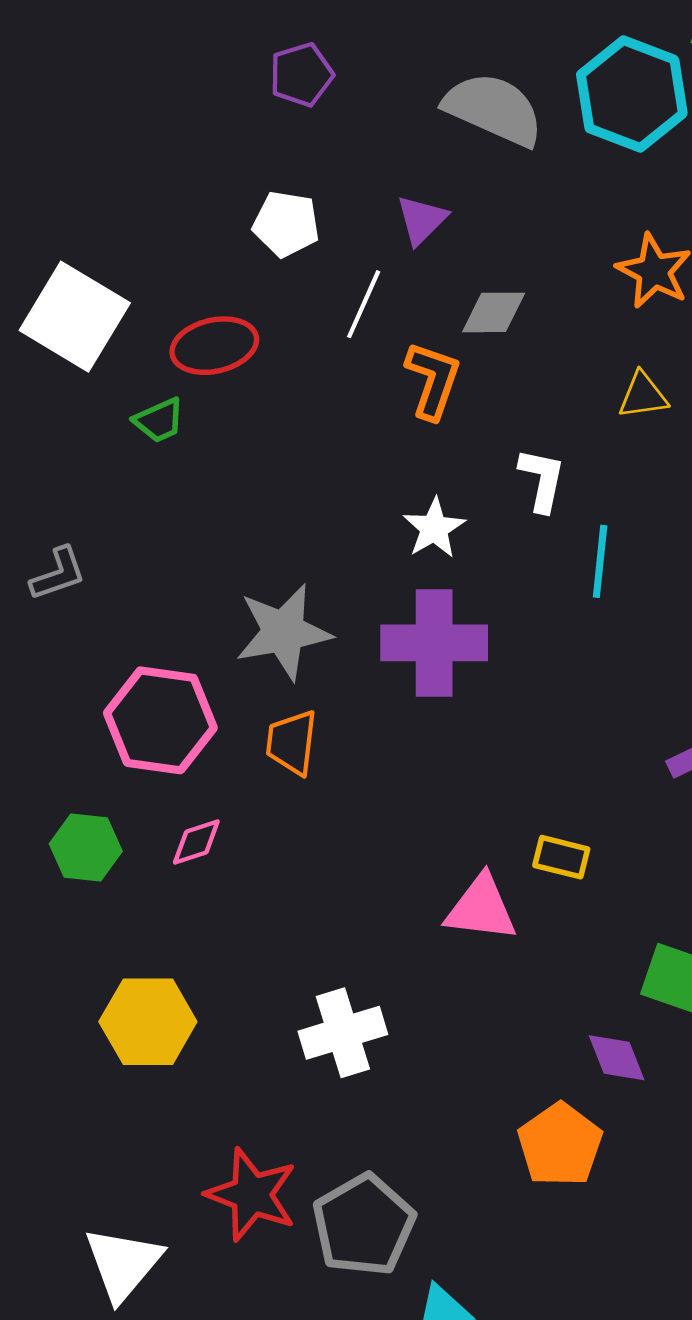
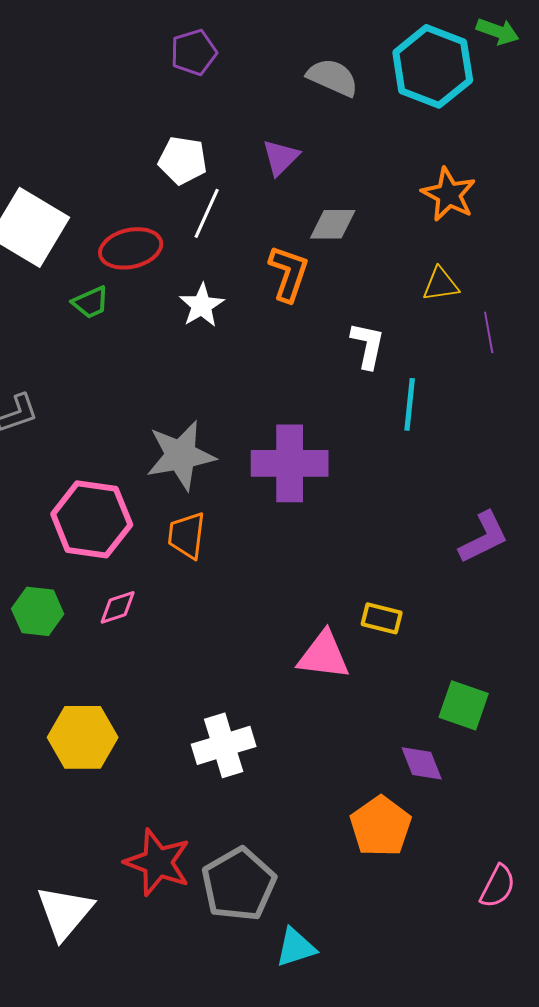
gray semicircle: (494, 109) -> (333, 77), size x0.7
white line: (364, 304) -> (207, 213), moved
white star: (434, 528) -> (202, 305), moved

